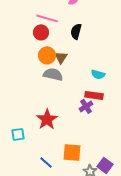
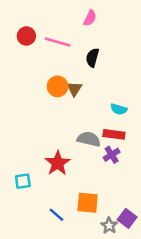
red circle: (41, 32) -> (26, 36), moved
gray semicircle: (53, 74) -> (89, 139), moved
purple cross: (86, 106) -> (112, 155), moved

